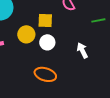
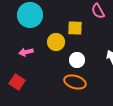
white circle: (47, 42) -> (77, 60), moved

